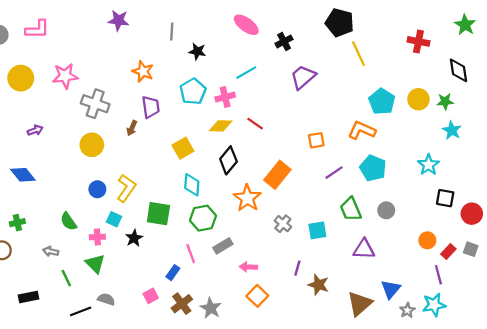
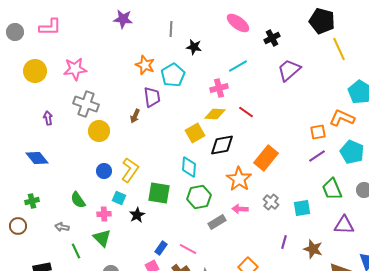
cyan pentagon: (193, 91) -> (173, 75), moved
gray cross: (95, 104) -> (86, 104), moved
purple arrow: (35, 130) -> (48, 118), turned -80
orange square: (316, 140) -> (318, 132), moved
yellow square: (183, 148) -> (195, 133), moved
black diamond: (228, 160) -> (222, 145), turned 40
pink line: (191, 254) -> (188, 249), moved, turned -42
pink arrow: (248, 267) -> (240, 209), moved
blue rectangle: (173, 273) -> (161, 248), moved
brown star: (318, 285) -> (313, 249), moved

